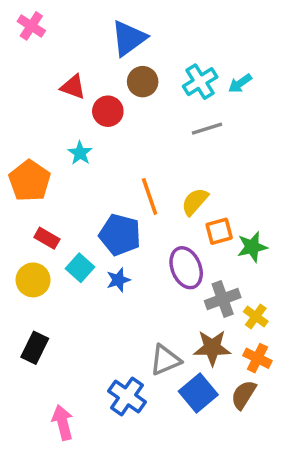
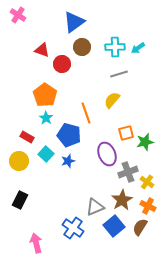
cyan cross: (200, 82) -> (115, 47), turned 30
cyan star: (80, 153) -> (46, 118), moved
orange pentagon: (30, 181) -> (45, 95), moved
yellow semicircle: (195, 202) -> (112, 100), moved
brown star: (212, 348) -> (122, 200), turned -30

